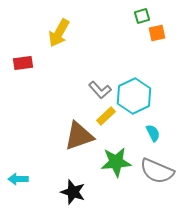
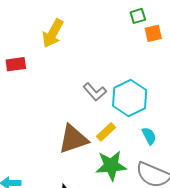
yellow rectangle: (106, 116) -> (106, 132), moved

